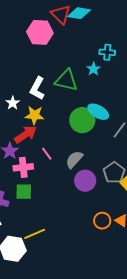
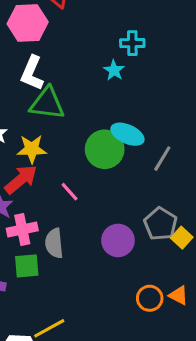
green triangle: (66, 80) -> (47, 104), moved
white L-shape: (37, 88) -> (32, 73), moved
pink line: (47, 154) -> (70, 192), moved
gray semicircle: (74, 159) -> (54, 243), moved, turned -42

